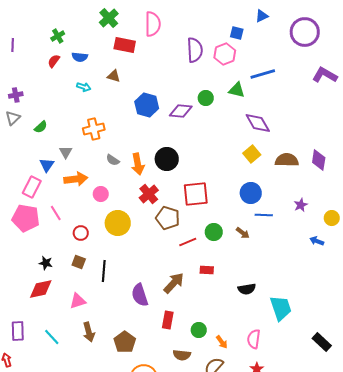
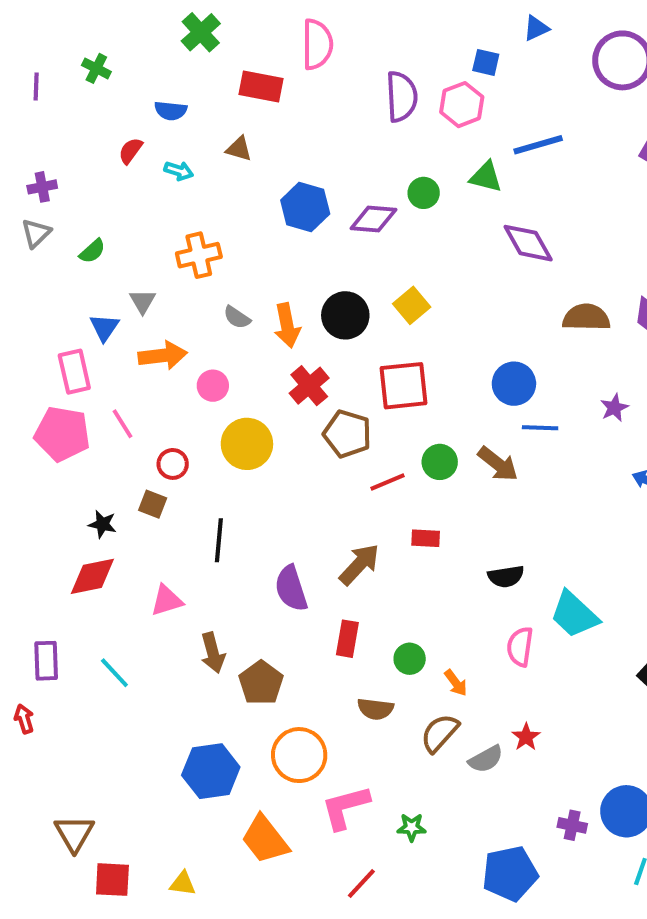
green cross: (109, 18) -> (201, 32), moved
green cross: (58, 36) -> (96, 68), moved, turned -32
red semicircle: (54, 61) -> (130, 151), moved
yellow square: (252, 154) -> (412, 305), moved
pink rectangle: (32, 187) -> (74, 372), turned -40
brown arrow: (243, 233) -> (498, 464), size x1.5
brown square: (79, 262) -> (153, 504), moved
cyan trapezoid: (281, 308) -> (574, 615), turned 152
brown arrow: (89, 332) -> (213, 653), moved
pink semicircle: (254, 339) -> (520, 647), moved

